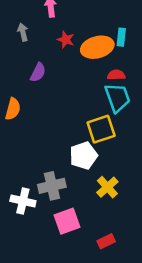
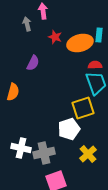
gray arrow: (23, 32) -> (27, 24), moved
white cross: (23, 201) -> (21, 148), moved

